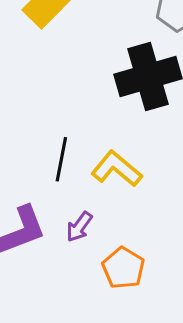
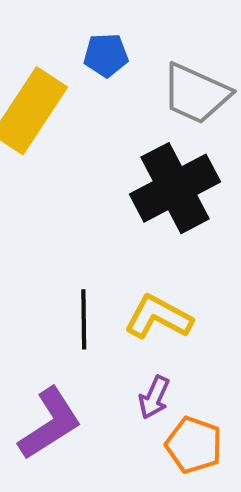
purple arrow: (79, 227) -> (154, 397), moved

